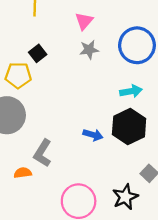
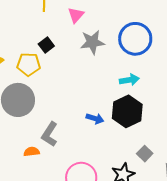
pink triangle: (84, 21) -> (76, 15), moved
gray star: (89, 50) -> (92, 42), size x1.4

